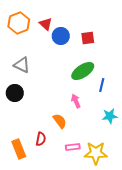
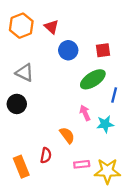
blue circle: (61, 36) -> (68, 50), moved
red square: (88, 38) -> (103, 50), moved
cyan star: (110, 116) -> (105, 124), moved

